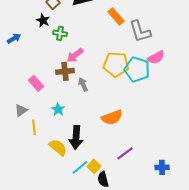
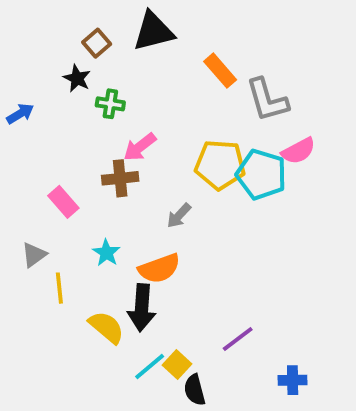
gray arrow: (83, 84) -> (179, 216), moved, turned -112
orange semicircle: (112, 117) -> (159, 268), moved
blue cross: (162, 167) -> (293, 380), moved

